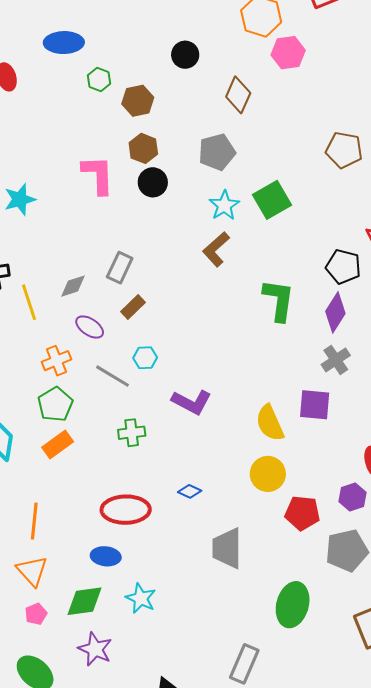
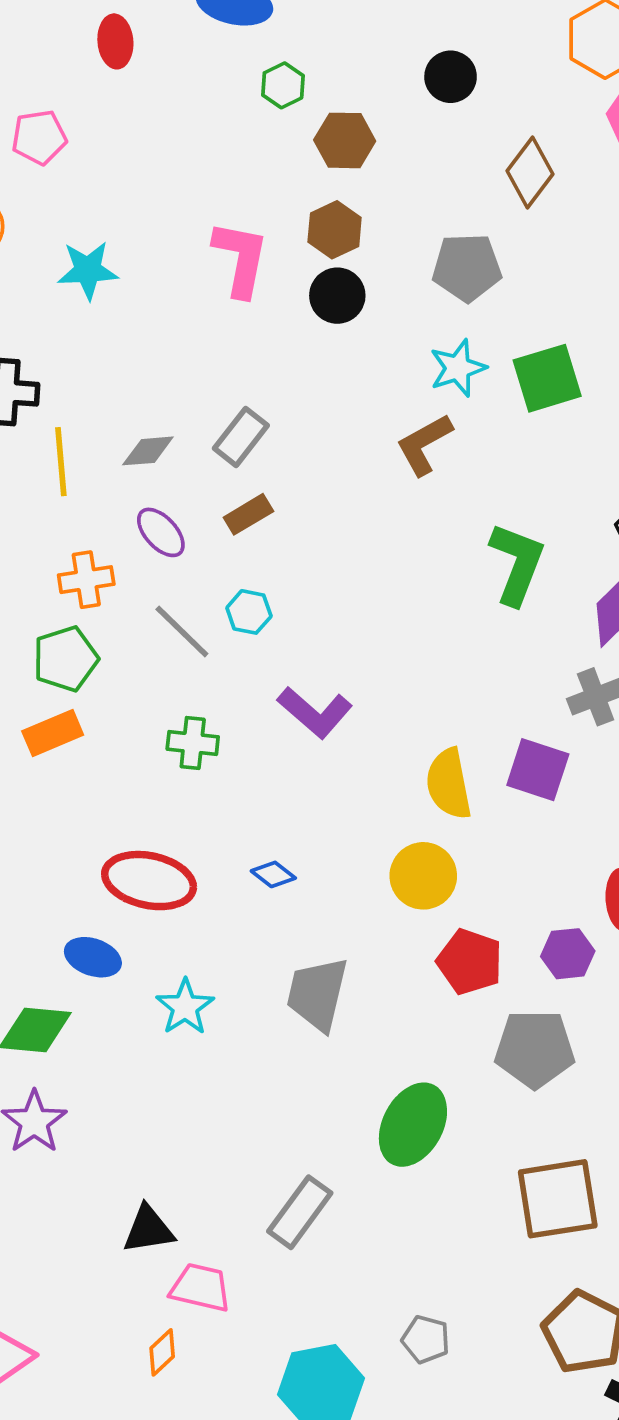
cyan star: (141, 598) -> (185, 1007), moved

